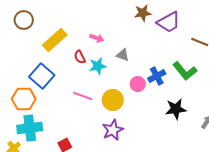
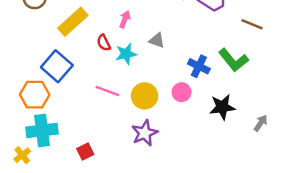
pink arrow: (97, 38) -> (125, 19), turned -88
blue cross: (157, 76) -> (199, 66), turned -36
pink circle: (138, 84) -> (182, 92), moved

